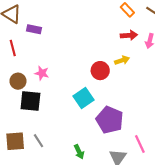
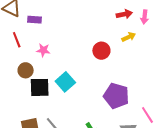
yellow arrow: (122, 60) -> (129, 37), moved
pink star: (42, 73) -> (43, 50), moved
cyan square: (84, 98) -> (65, 82), moved

